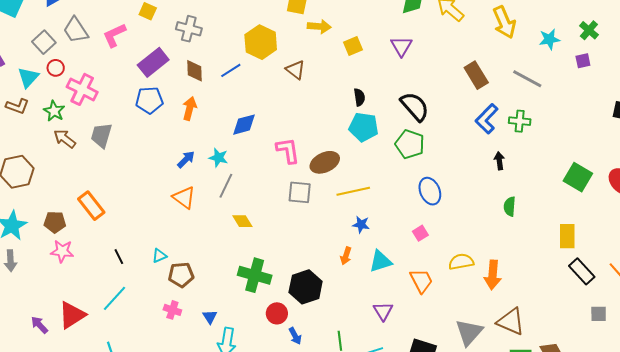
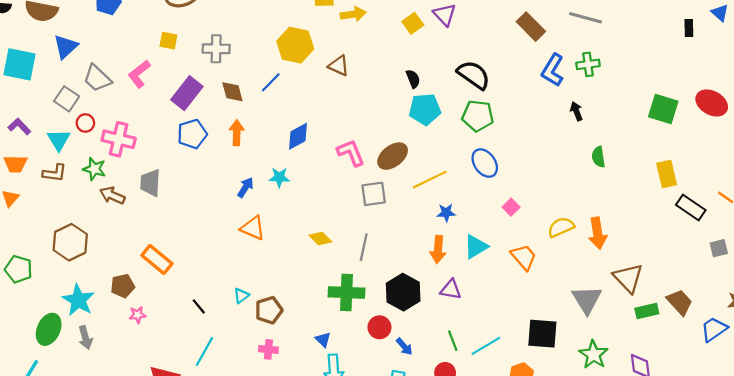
yellow square: (353, 46) -> (413, 23), moved
gray line: (226, 186) -> (364, 247), moved
blue ellipse: (430, 191) -> (485, 163), moved
pink star: (62, 251) -> (138, 315), size x0.7
orange arrow: (346, 256) -> (438, 249), size x1.4
purple triangle: (383, 311) -> (451, 290), moved, turned -35
blue triangle: (210, 317) -> (323, 340), moved
brown triangle: (511, 322) -> (628, 278), turned 36

